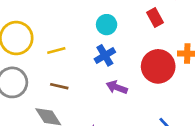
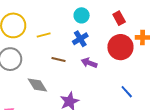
red rectangle: (155, 17) -> (119, 18), moved
brown line: (59, 86) -> (59, 59), moved

